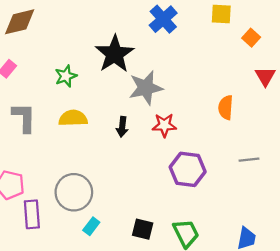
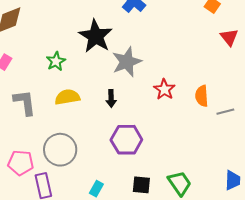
orange semicircle: (226, 107) -> (202, 96), moved
red star: (164, 125) -> (164, 89), moved, turned -30
purple hexagon: (188, 169) -> (126, 140), moved
gray circle: (74, 192) -> (60, 150), moved

